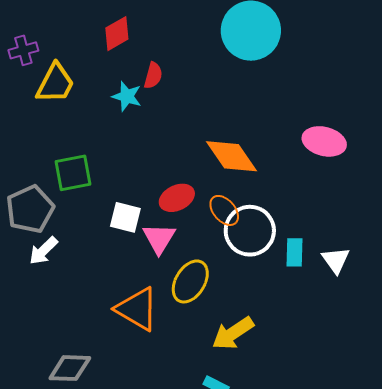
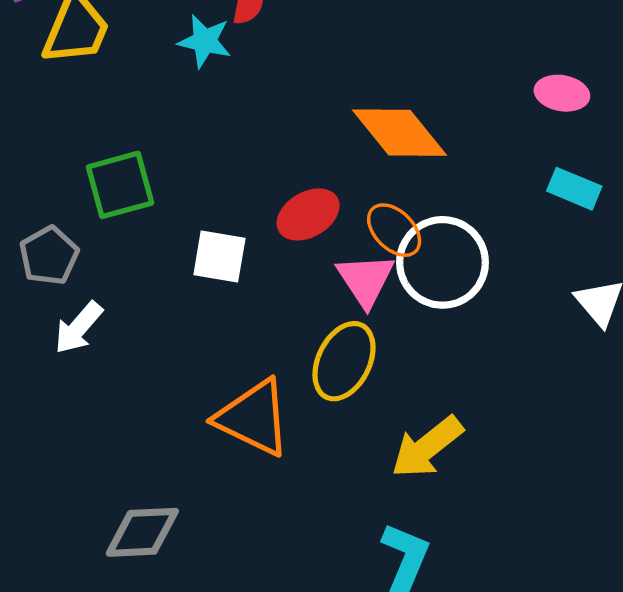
pink ellipse: (324, 141) -> (562, 93), size x0.7
gray pentagon: (30, 209) -> (49, 256), size x0.7
pink triangle: (159, 238) -> (366, 280), moved
cyan rectangle: (294, 252) -> (574, 189), moved, turned -64

